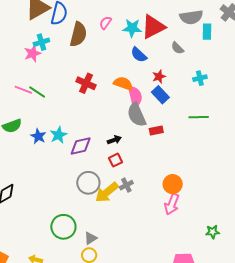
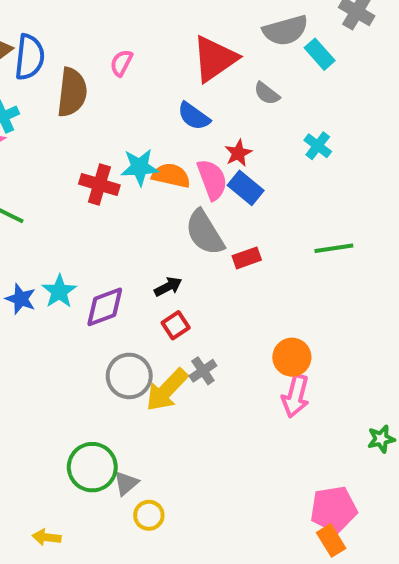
cyan star: (132, 28) -> (140, 167), moved
cyan rectangle: (207, 32) -> (320, 54), turned -35
cyan cross: (200, 78) -> (318, 146), turned -32
pink semicircle: (135, 97) -> (212, 180), moved
green line: (199, 117) -> (334, 248), moved
gray triangle: (91, 238) -> (126, 483), moved

